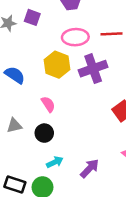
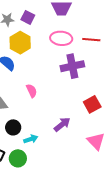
yellow hexagon: (57, 65) -> (20, 43), moved
black circle: (44, 133) -> (13, 127), moved
purple arrow: (90, 168) -> (62, 124), moved

